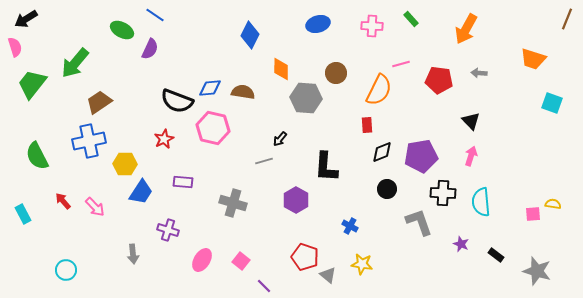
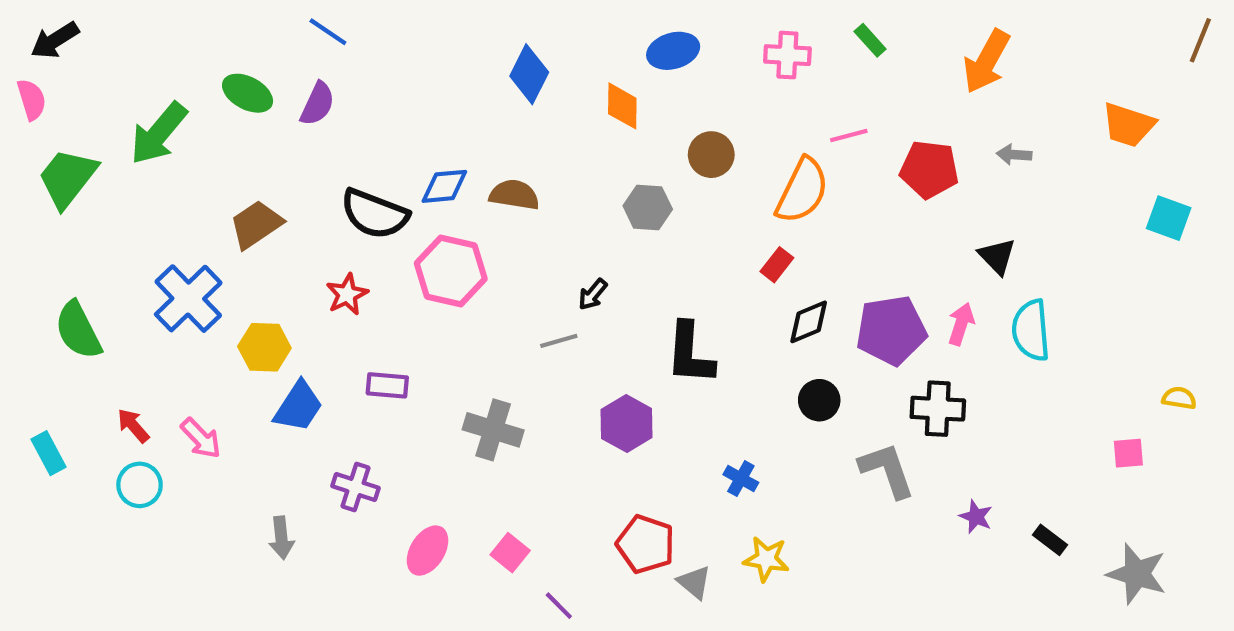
green ellipse: (122, 30) -> (248, 93), moved
orange diamond: (281, 69) -> (622, 106), moved
gray hexagon: (306, 98) -> (648, 208), size x0.7
brown trapezoid: (99, 102) -> (256, 224), moved
red rectangle: (367, 125) -> (777, 265), turned 42
blue cross: (89, 141) -> (188, 299), turned -32
pink arrow: (471, 156) -> (961, 324), moved
cyan semicircle: (481, 202) -> (1031, 330), moved
yellow semicircle: (553, 204) -> (1179, 398), moved
cyan circle: (66, 270) -> (140, 485), moved

